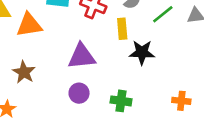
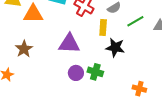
purple circle: (79, 93) -> (76, 73), moved
green cross: (121, 101) -> (95, 72), moved

